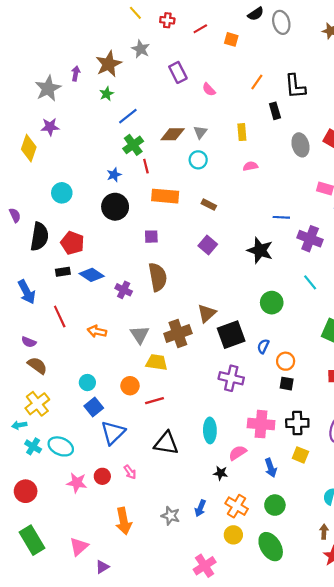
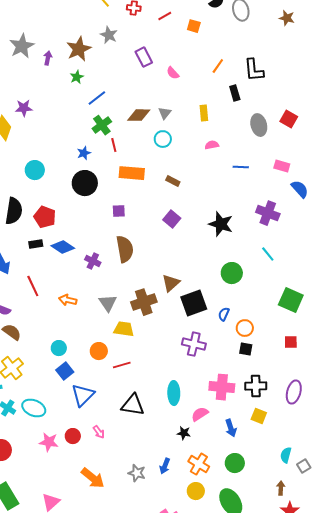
gray star: (48, 88) -> (22, 46), moved
blue line: (281, 217) -> (241, 167), moved
orange arrow: (124, 521) -> (93, 478), turned -40

